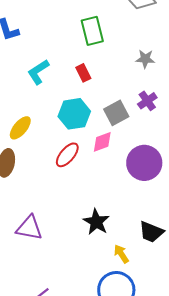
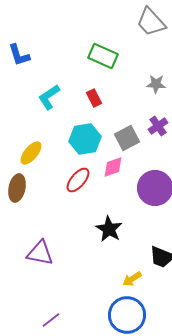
green rectangle: (92, 31) -> (103, 56), turned -52
black star: (96, 222) -> (109, 229), moved
yellow arrow: (121, 254) -> (132, 279), turned -90

